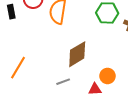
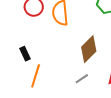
black rectangle: (11, 12) -> (25, 54), moved

